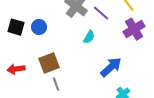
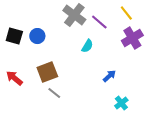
blue arrow: (111, 67) -> (109, 76), size x0.6
red arrow: (16, 69) -> (14, 78), turned 48
gray line: (56, 84) -> (54, 93), turned -32

